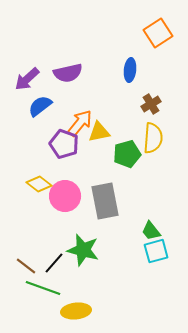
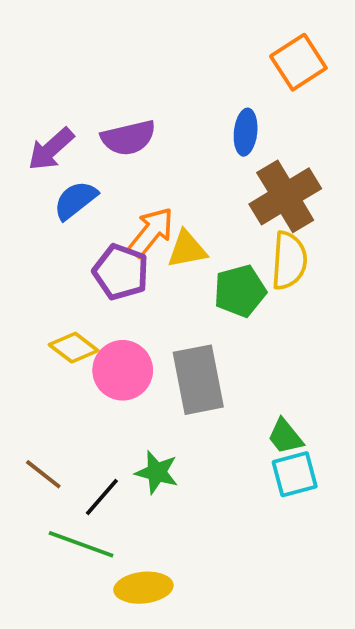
brown cross: (151, 104) -> (285, 196), size x1.8
green star: (83, 250) -> (157, 472), size x0.7
brown line: (26, 266) -> (43, 474), moved

